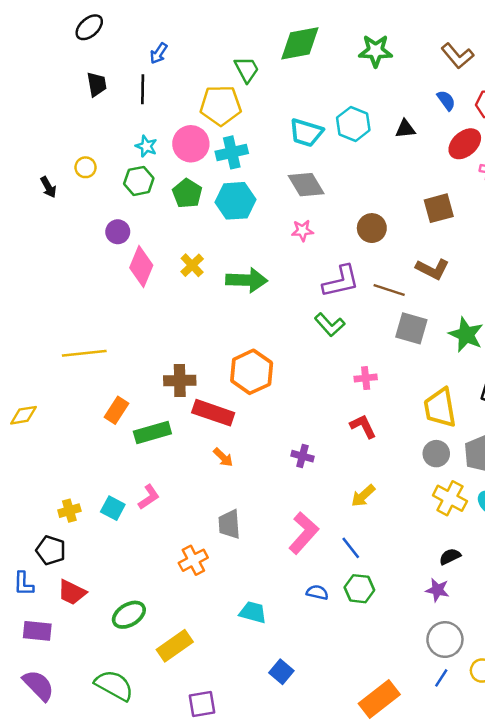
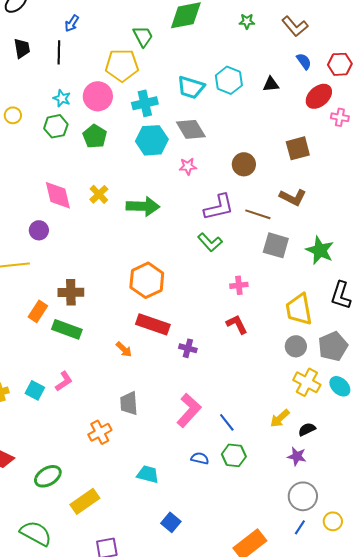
green star: (376, 51) -> (247, 21), size x0.6
brown L-shape: (457, 56) -> (295, 26), moved
cyan cross: (232, 152) -> (145, 103), moved
cyan hexagon: (235, 201) -> (152, 140), moved
purple circle: (118, 232) -> (39, 230), moved
pink diamond: (141, 266) -> (58, 195), turned -36
brown cross: (180, 380) -> (71, 292), moved
red rectangle: (213, 413) -> (153, 324), moved
green rectangle: (152, 433) -> (67, 329), turned 36
yellow arrow: (363, 496) -> (280, 418), moved

